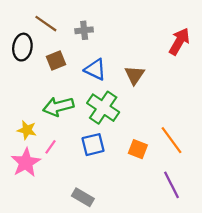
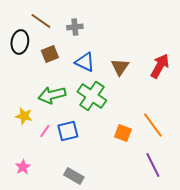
red arrow: (179, 41) -> (160, 66), moved
blue square: (93, 145) -> (68, 131), moved
pink star: (26, 163) -> (23, 167), moved, size x0.6

